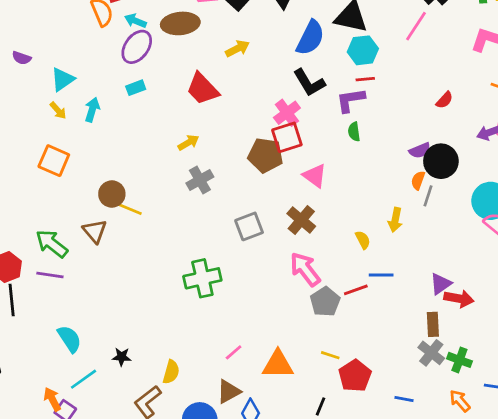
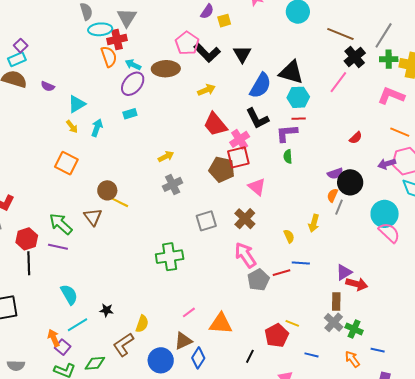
red trapezoid: (202, 89) -> (215, 124), moved
yellow line: (330, 355) -> (292, 323), moved

